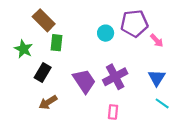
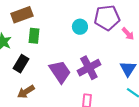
brown rectangle: (44, 20) -> (22, 15), turned -65

